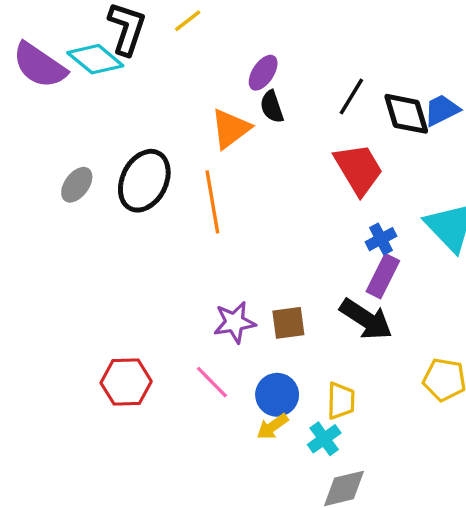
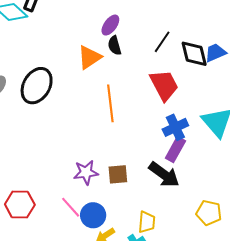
orange line: (212, 202) -> (110, 103), moved
blue cross: (381, 239) -> (175, 127), size x1.4
blue circle: (277, 395) -> (93, 215), moved

